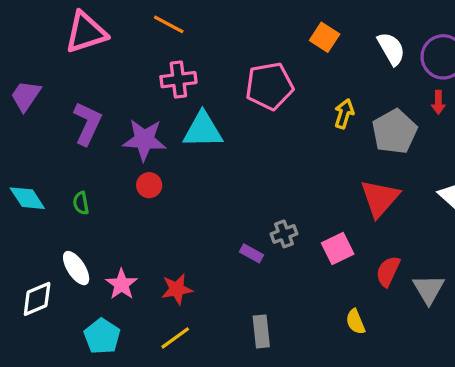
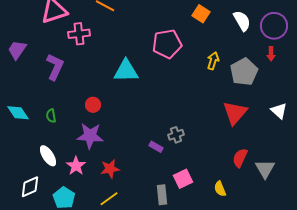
pink cross: (178, 80) -> (79, 34), moved
purple star: (144, 140) -> (90, 136), moved
pink square: (338, 249) -> (183, 179), moved
white diamond: (37, 299) -> (30, 187), moved

